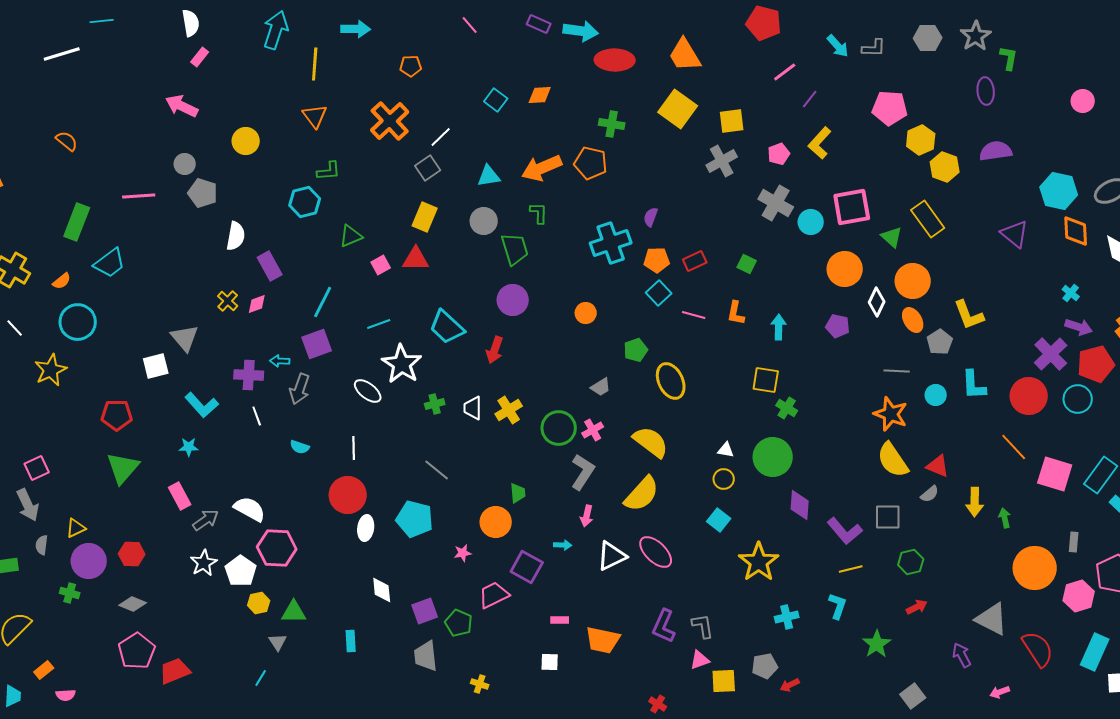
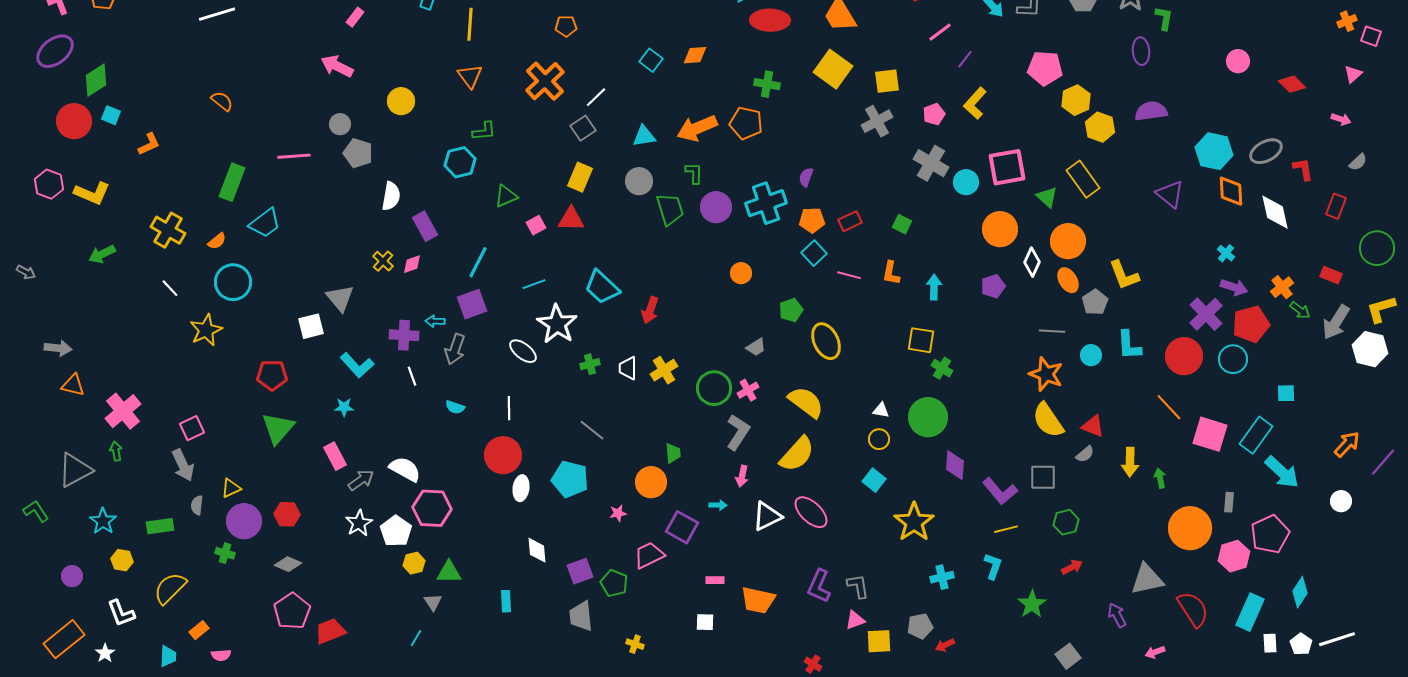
purple circle: (513, 300) -> (716, 207), moved
purple pentagon: (838, 326) -> (993, 286), turned -30
gray triangle: (992, 619) -> (1147, 579), turned -39

